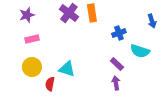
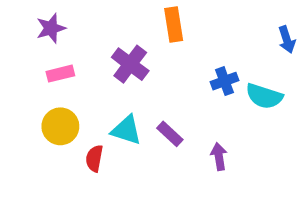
purple cross: (69, 13) -> (130, 64), moved
blue cross: (119, 33) -> (225, 81), moved
purple rectangle: (117, 64) -> (170, 134), moved

